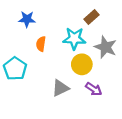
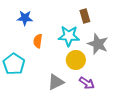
brown rectangle: (91, 17) -> (85, 16), turned -64

